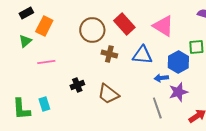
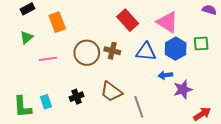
orange rectangle: (44, 26) -> (57, 22), moved, turned -48
brown circle: (92, 30) -> (87, 53), moved
blue hexagon: (178, 62) -> (176, 49), moved
black cross: (77, 85) -> (77, 97), moved
gray line: (157, 108) -> (139, 107), moved

